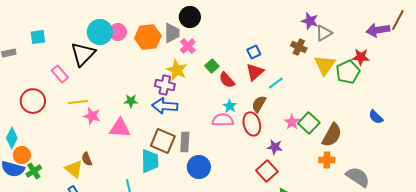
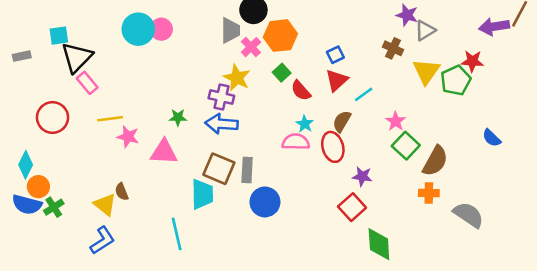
orange hexagon: (148, 37) -> (280, 36), moved
black triangle: (83, 54) -> (77, 57), moved
pink star: (292, 122) -> (396, 121), moved

